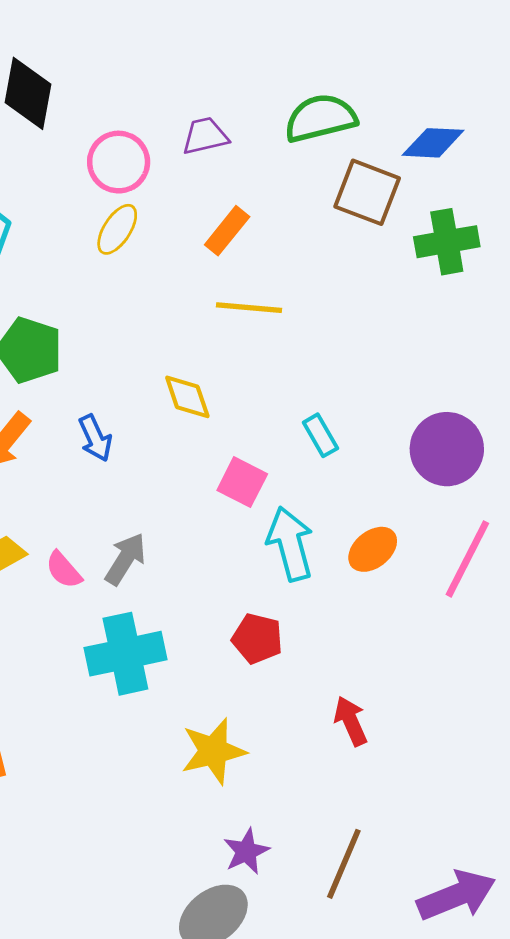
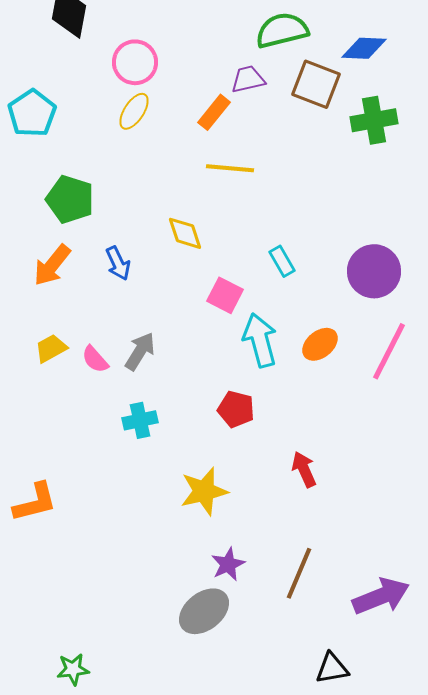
purple trapezoid: (205, 136) -> (248, 79), moved
cyan cross: (125, 654) -> (140, 420), size x0.6

